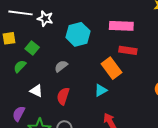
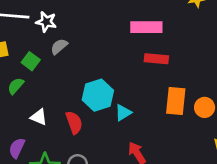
cyan hexagon: (78, 34) -> (98, 95), moved
gray semicircle: (61, 66) -> (59, 46), moved
orange rectangle: (112, 68) -> (176, 101), moved, turned 45
red semicircle: (63, 96) -> (74, 122), turned 144

